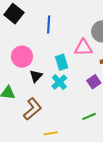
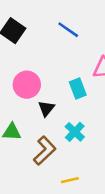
blue line: (49, 25) -> (68, 30), moved, turned -54
cyan cross: (59, 82) -> (75, 132), moved

